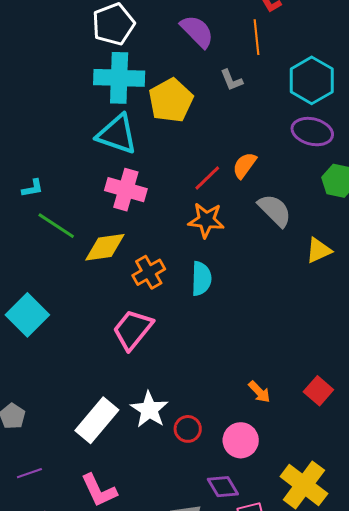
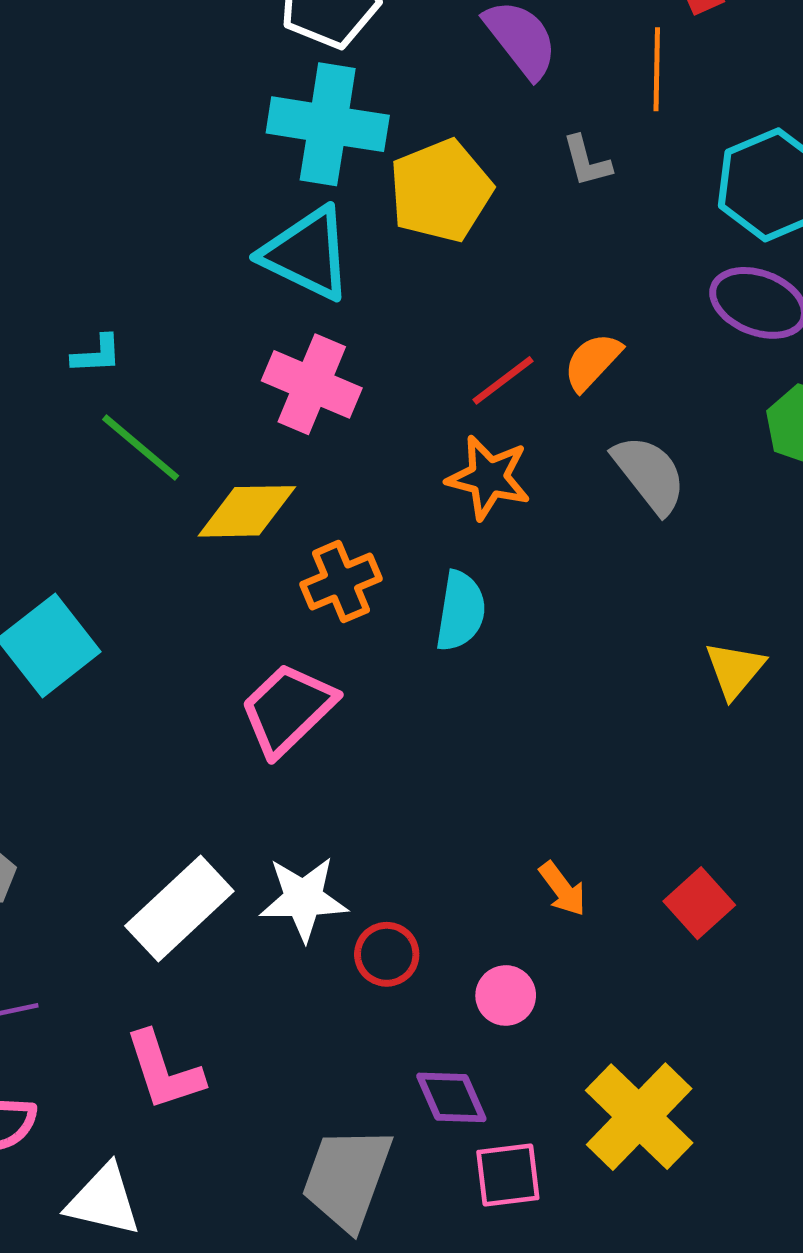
yellow triangle: (319, 250) -> (735, 670), moved, turned -32
white star: (149, 410) -> (303, 899), turned 30
pink circle: (241, 440) -> (506, 995), size x0.7

